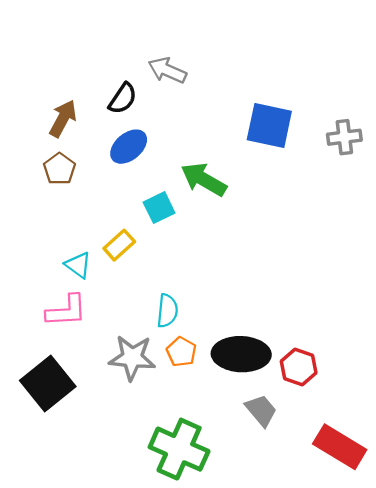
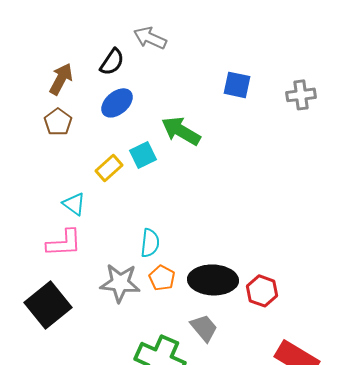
blue square: (269, 125) -> (237, 85), size x0.7
yellow rectangle: (119, 245) -> (109, 168), moved
gray trapezoid: (261, 410) -> (204, 328), moved

